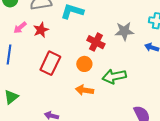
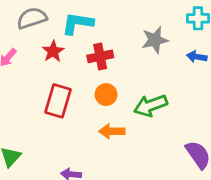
red star: (41, 30) -> (53, 51), moved
red cross: (96, 42) -> (100, 56), moved, turned -30

